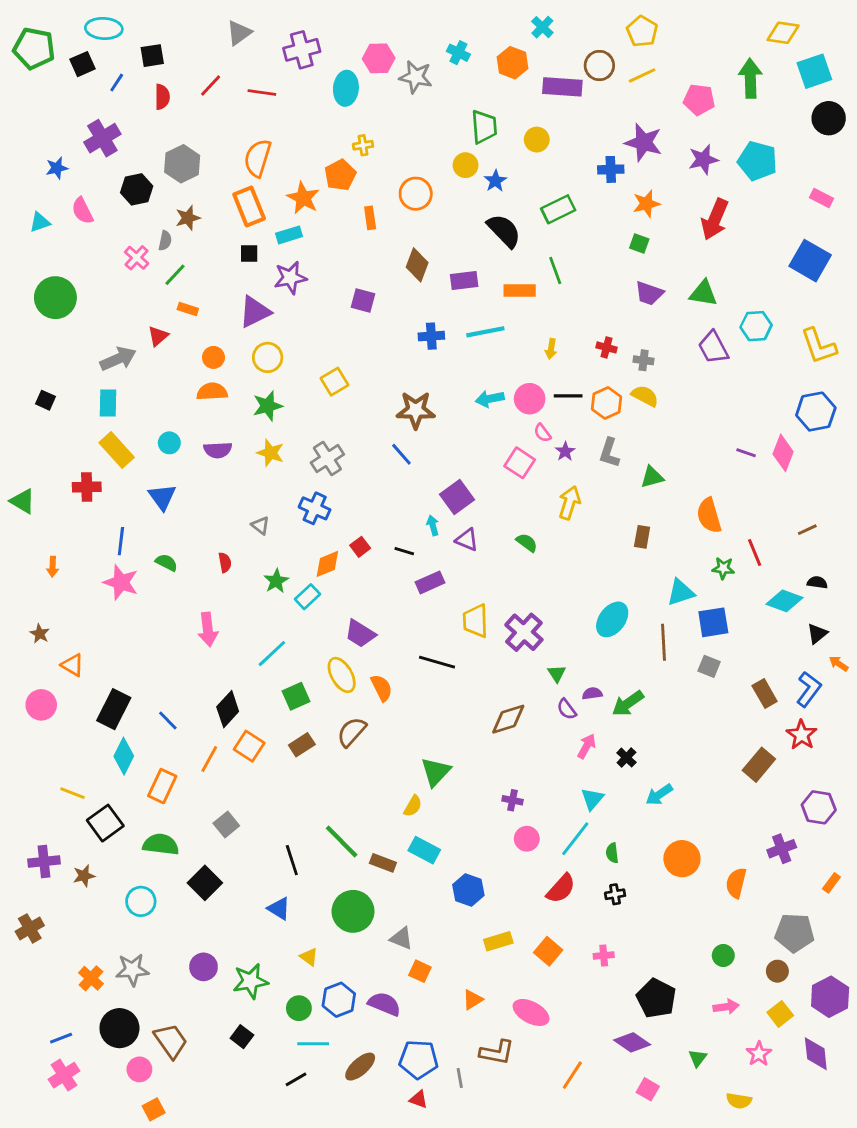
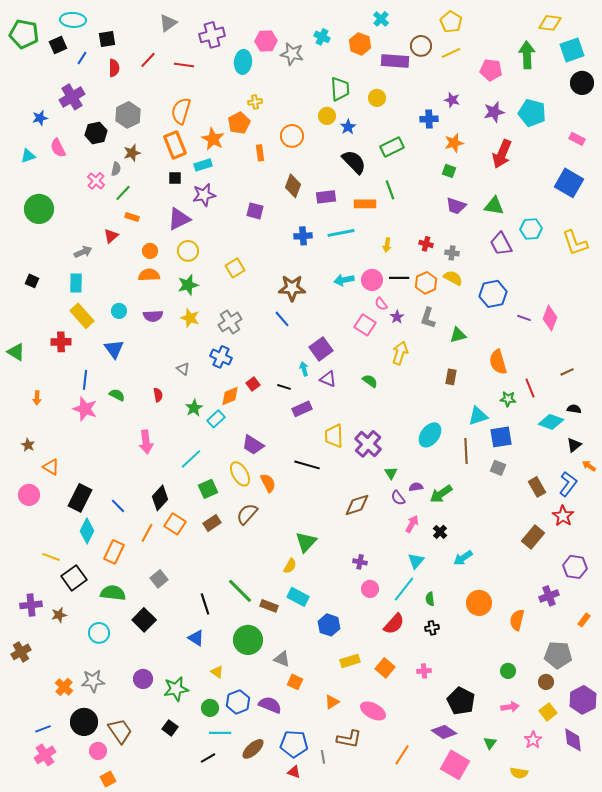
purple star: (644, 142) -> (452, 100), size x0.6
gray arrow: (118, 359) -> (83, 252), size x0.7
blue hexagon: (816, 412) -> (493, 294), moved
pink square: (648, 1089) -> (455, 765), size x1.8

